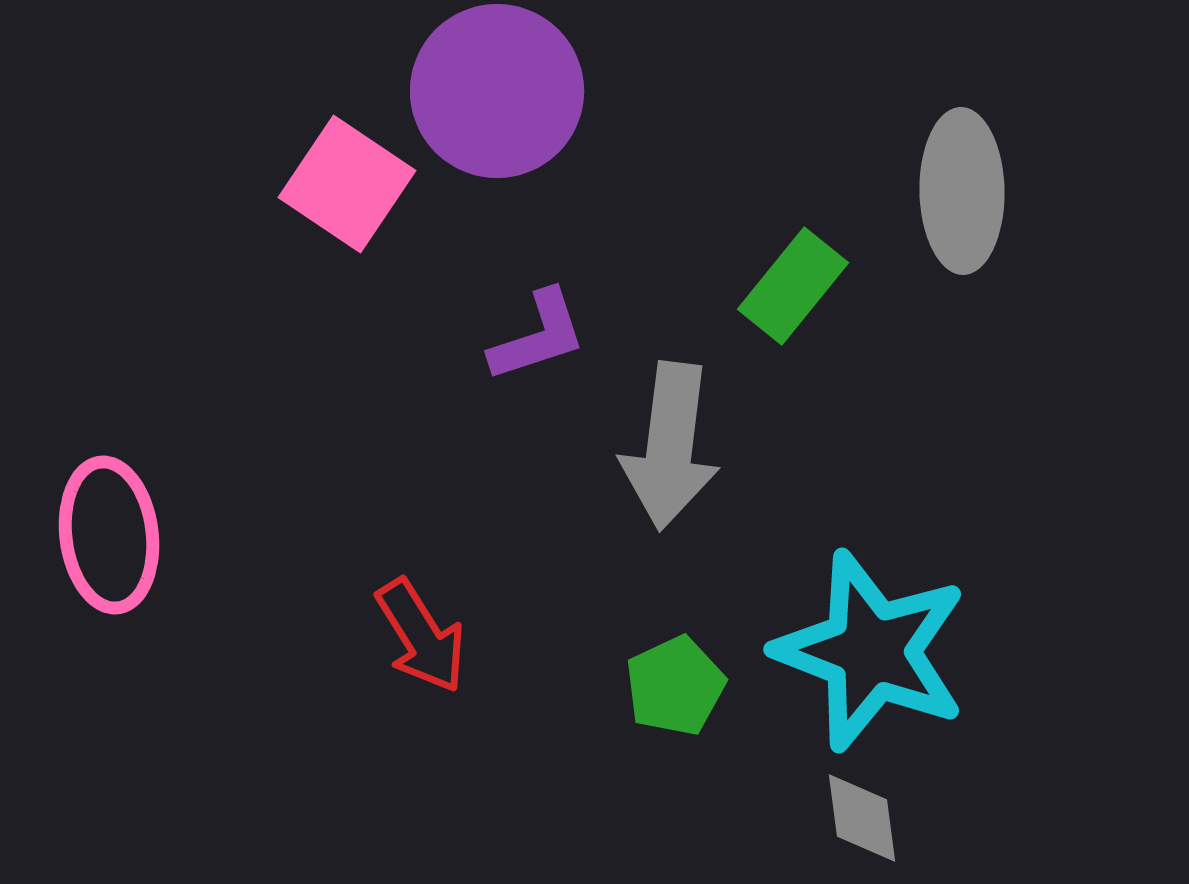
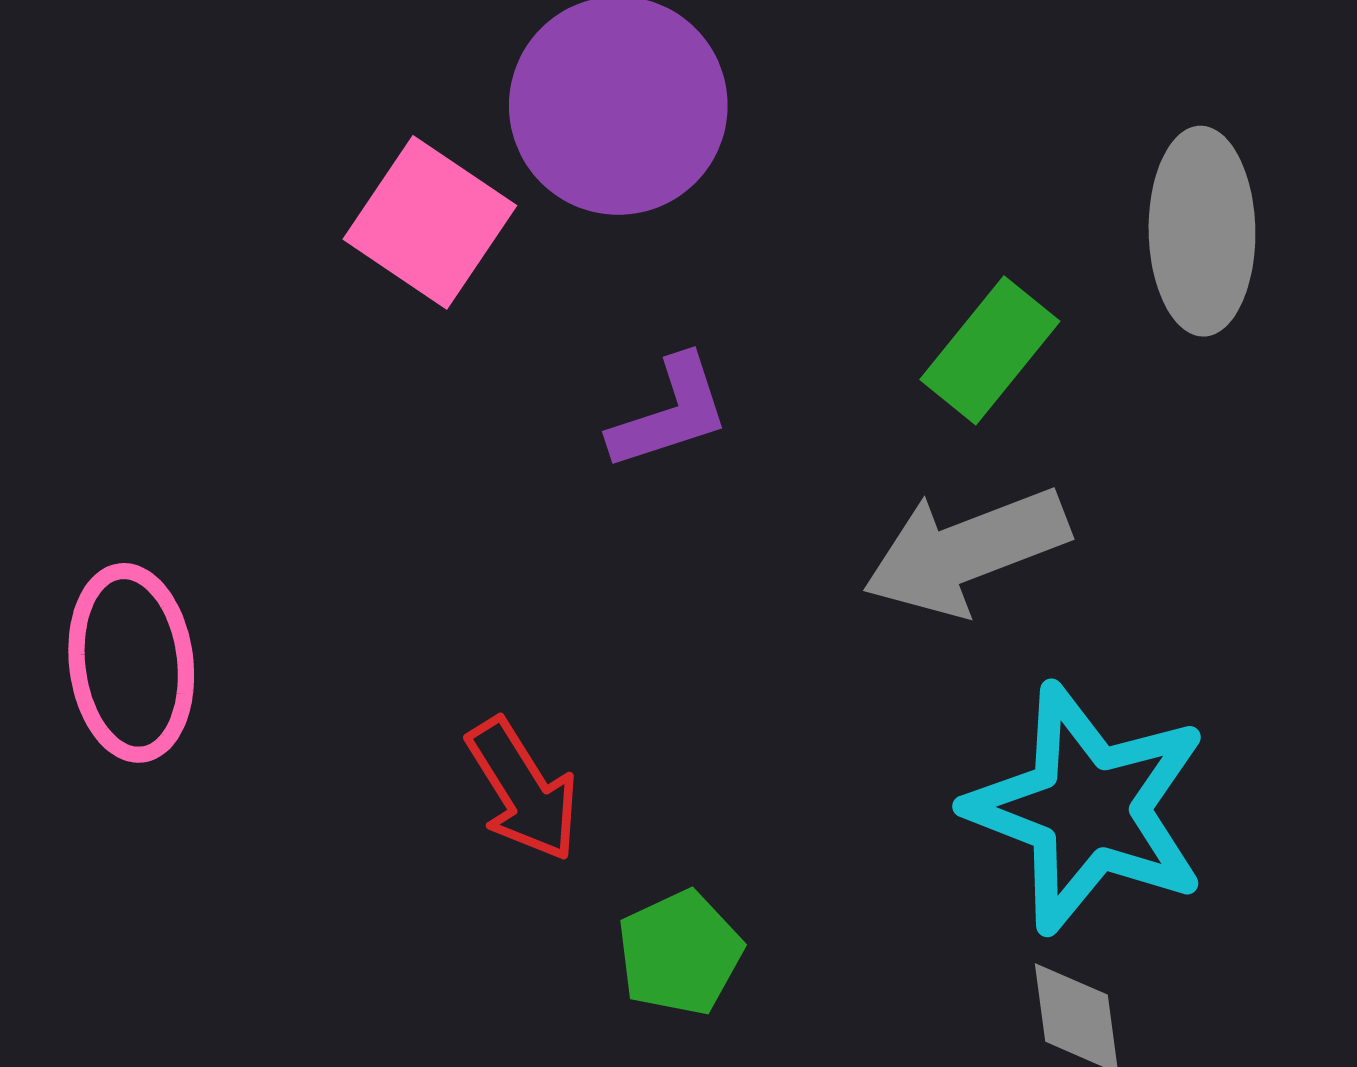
gray arrow: (670, 446) -> (966, 551), moved, turned 62
green pentagon: (675, 686) -> (680, 953), moved

